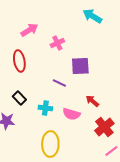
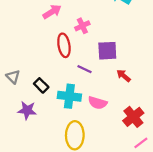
red ellipse: (19, 61) -> (64, 45), moved
red arrow: (92, 101) -> (124, 76), moved
cyan cross: (45, 108) -> (69, 96), size x1.5

